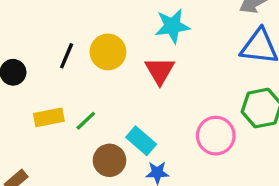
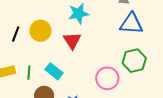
green line: (86, 121) -> (29, 73), turned -40
cyan rectangle: (141, 141) -> (54, 71), moved

